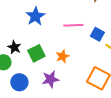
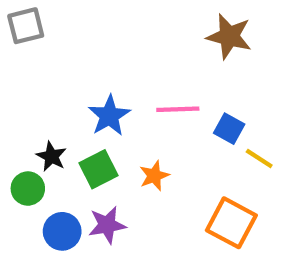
blue star: (35, 16) -> (109, 116), moved
purple star: (50, 79) -> (107, 225), moved

